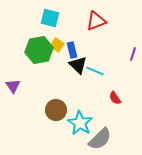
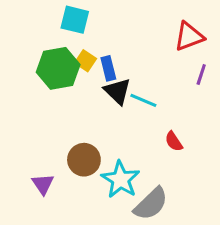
red triangle: (96, 21) -> (189, 36), moved
purple triangle: (13, 86) -> (43, 184), moved

